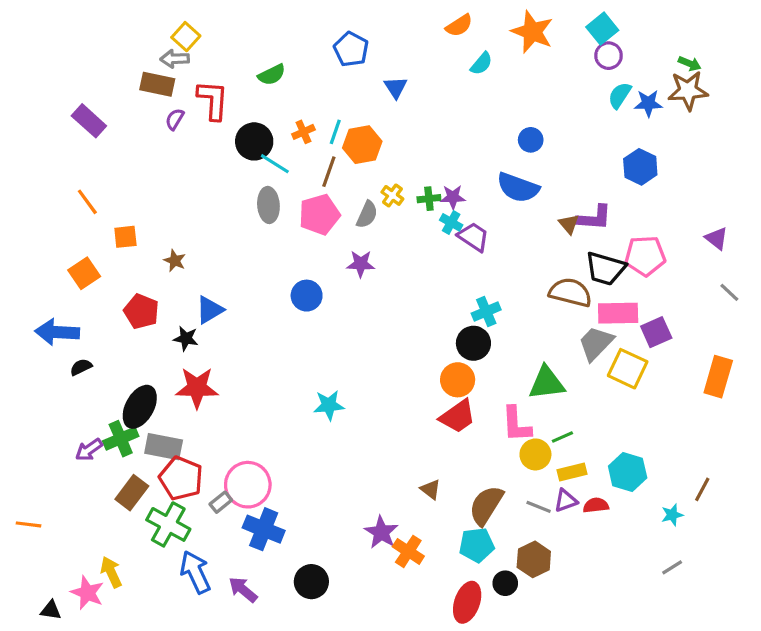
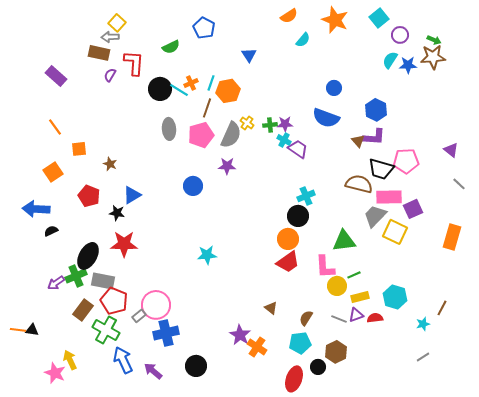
blue pentagon: (351, 49) -> (204, 28), moved
purple circle: (609, 56) -> (400, 35), moved
cyan line: (275, 164) -> (179, 90), moved
blue hexagon: (640, 167) -> (376, 110), moved
gray semicircle: (367, 215) -> (231, 135), size x1.5
brown semicircle: (486, 505) -> (306, 318), size x0.6
blue cross: (264, 529) -> (166, 333), turned -35
black triangle: (51, 610) -> (32, 330), moved

